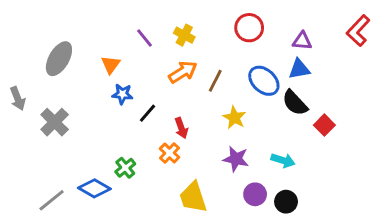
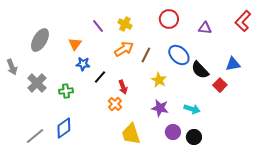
blue triangle: (299, 69) -> (233, 64), moved
green cross: (125, 168) -> (66, 91), moved, turned 32
blue diamond: (94, 188) -> (64, 128), turned -65

